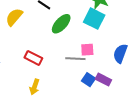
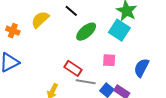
red rectangle: (33, 58) -> (73, 68), moved
gray line: (75, 59) -> (86, 82), moved

